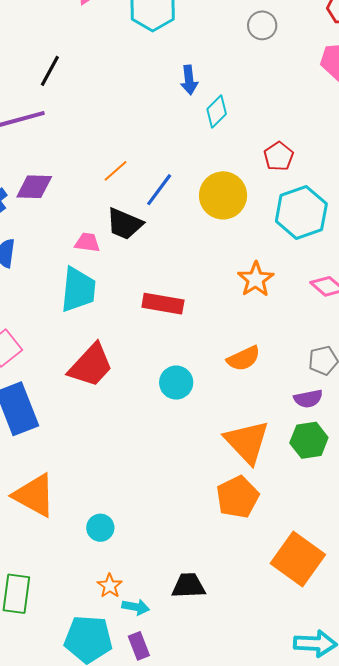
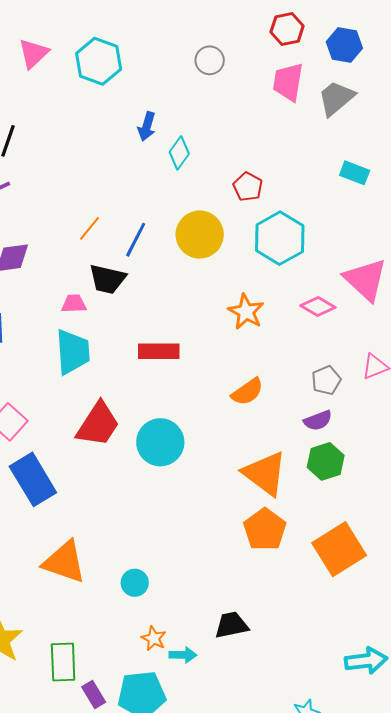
blue arrow: (189, 80) -> (147, 126), turned 32
cyan circle: (176, 383) -> (160, 442), moved, size x1.4
orange square: (298, 559) -> (339, 549), moved, turned 32
purple rectangle: (139, 646) -> (94, 694), moved

